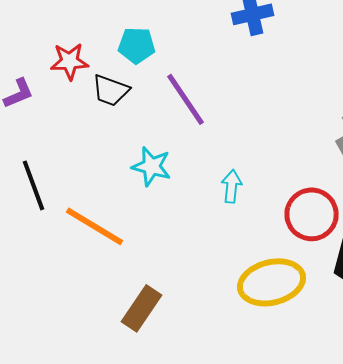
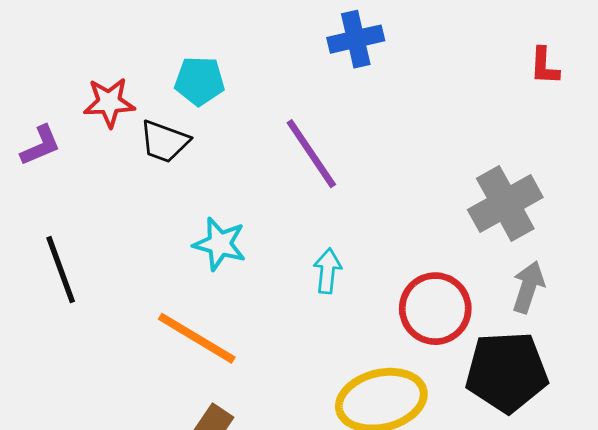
purple line: (186, 99) -> (311, 154), moved
orange line: (95, 226) -> (197, 338), moved

